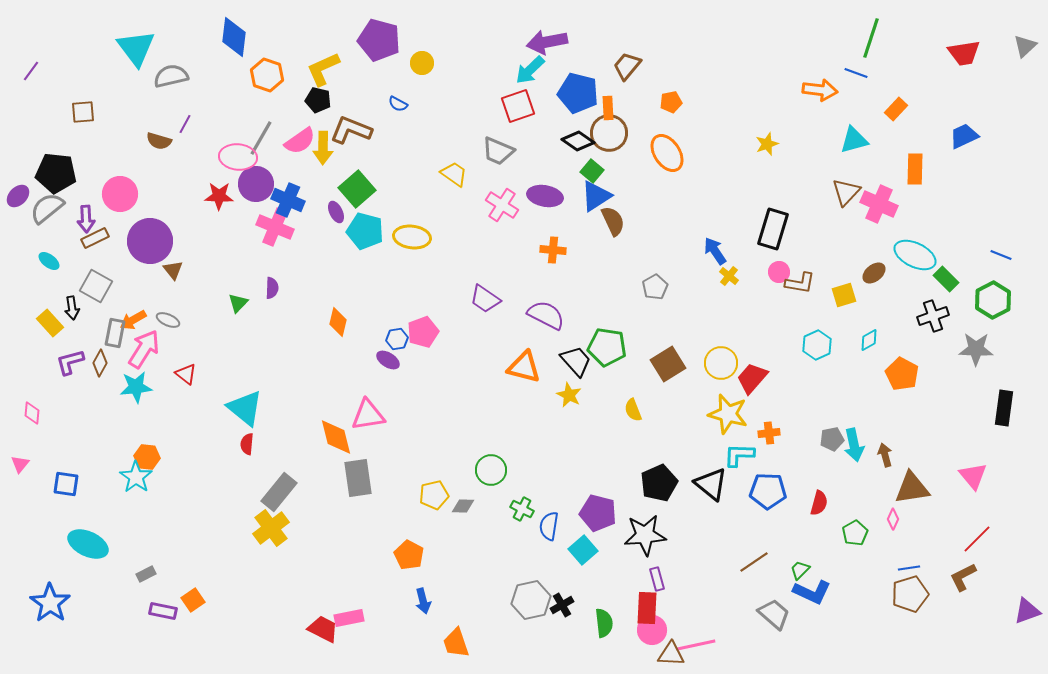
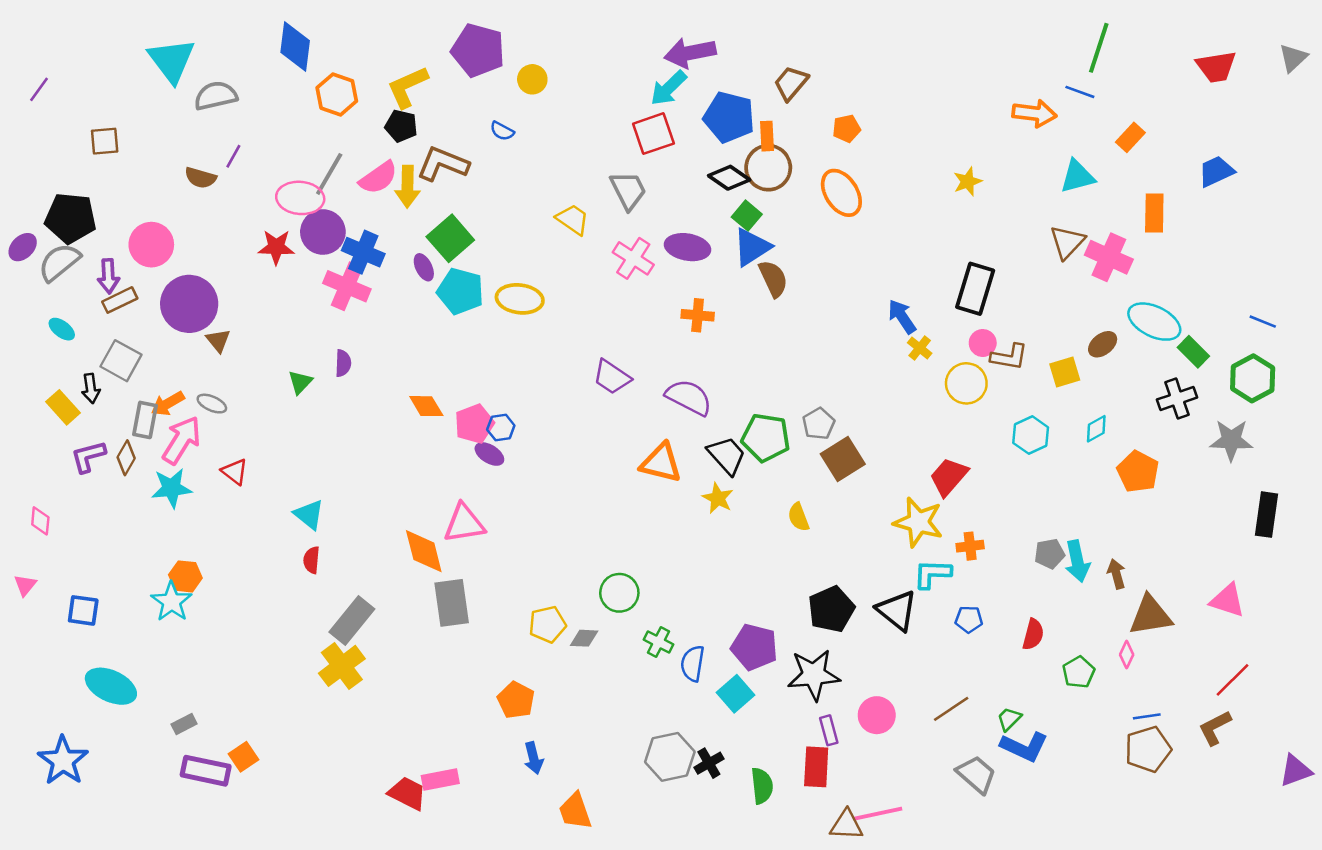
gray trapezoid: (498, 151) -> (628, 190), turned -140
gray pentagon: (655, 287) -> (819, 424), moved
orange diamond: (338, 322) -> (426, 406), turned -44
pink pentagon: (423, 332) -> (474, 424), moved
yellow circle: (721, 363) -> (966, 383), moved
cyan triangle: (245, 408) -> (309, 515), size x0.7
pink triangle: (973, 476) -> (1227, 600), turned -32
blue pentagon: (768, 491) -> (969, 619), size x0.6
purple rectangle: (163, 611) -> (206, 771), size x1.4
pink circle: (652, 630) -> (877, 715), moved

